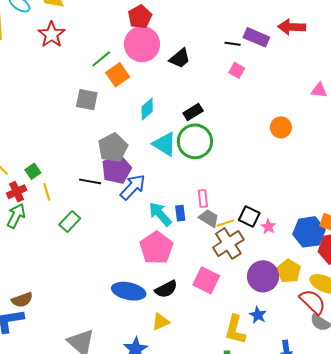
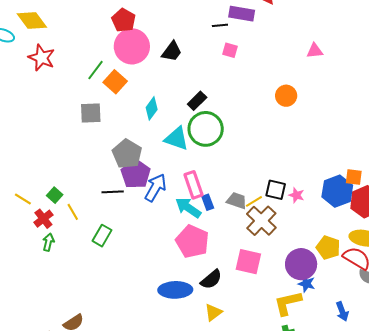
pink rectangle: (203, 199) -> (193, 185), moved, size x1.5
green arrow: (16, 216) -> (48, 242), size x0.7
yellow pentagon: (289, 271) -> (328, 248), moved
purple circle: (263, 276) -> (301, 264), moved
yellow L-shape: (235, 330) -> (288, 303), turned 76

